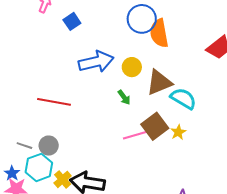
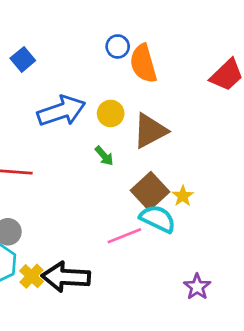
blue circle: (142, 19) -> (118, 46), size x0.6
cyan semicircle: (183, 99) -> (158, 219), moved
pink line: (136, 135) -> (124, 236), moved

